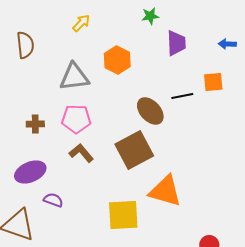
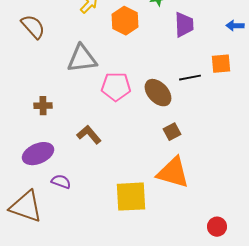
brown semicircle: (25, 45) -> (33, 27), turned -36
orange hexagon: (117, 60) -> (125, 21), moved
pink pentagon: (76, 119) -> (116, 87), moved
brown square: (134, 150) -> (172, 132), moved, size x0.5

